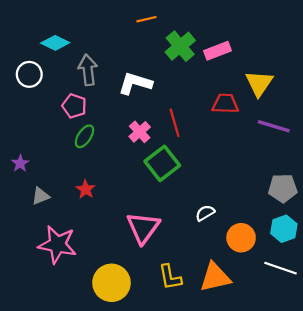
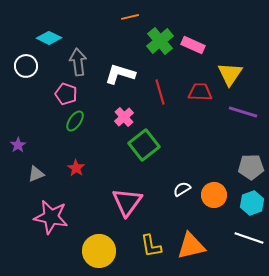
pink rectangle: (217, 51) -> (193, 45), turned 45
red line: (175, 123) -> (160, 92), moved
orange circle: (241, 238) -> (214, 195), moved

